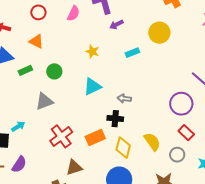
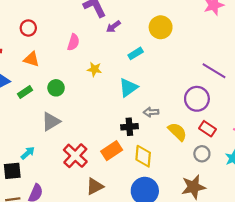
pink semicircle: (73, 13) -> (73, 42), moved
yellow star: (92, 52) -> (94, 69), moved
cyan triangle: (92, 87) -> (128, 88), moved
gray arrow: (124, 99) -> (151, 112), moved
yellow semicircle: (152, 142) -> (177, 132), moved

